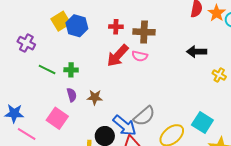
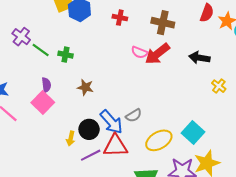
brown cross: (144, 32) -> (163, 23), moved
purple cross: (26, 43) -> (21, 37), moved
red arrow: (118, 56) -> (157, 54), moved
purple semicircle: (72, 95) -> (46, 85), moved
gray semicircle: (144, 116) -> (134, 115), size x0.7

